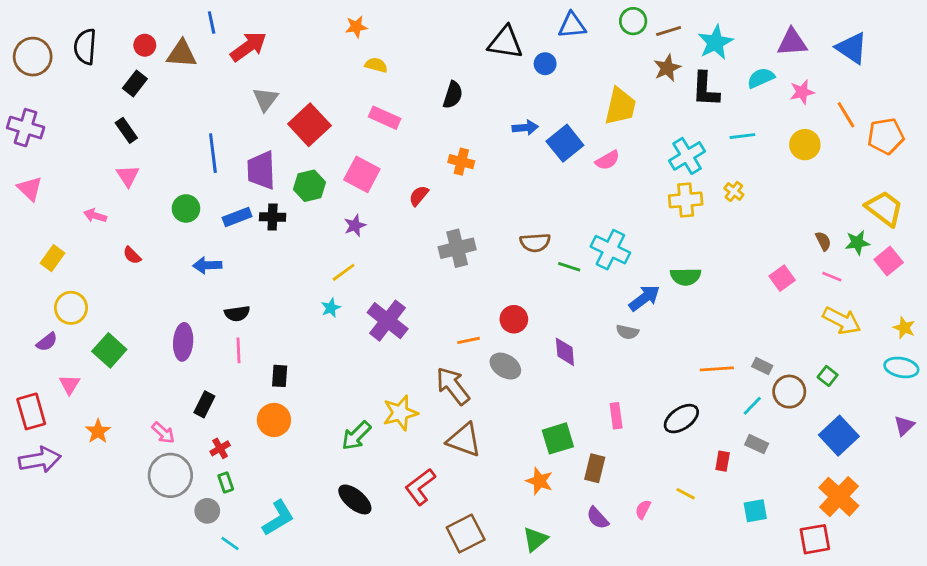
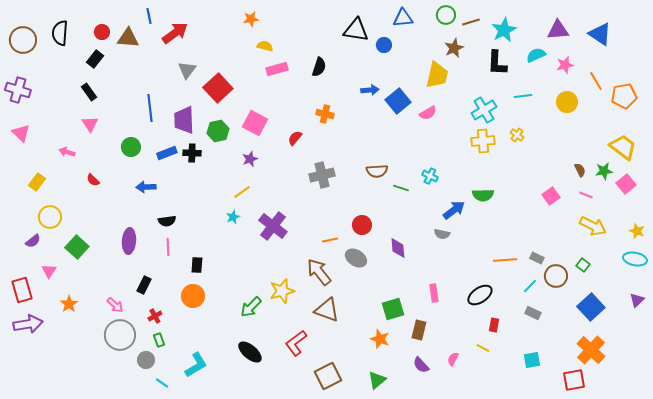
brown star: (667, 68) -> (454, 48), moved
pink rectangle: (385, 118) -> (277, 69), moved, turned -40
cyan cross: (610, 250) -> (430, 176), size x0.6
red rectangle: (723, 461) -> (494, 325), moved

